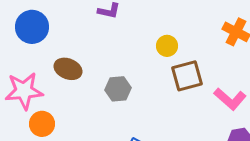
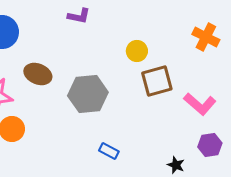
gray hexagon: (118, 89) -> (88, 94), size x1.5

